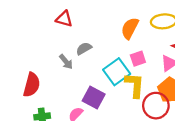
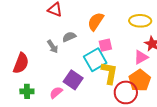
orange semicircle: (130, 28) -> (96, 21), moved
pink square: (138, 59) -> (105, 45), moved

